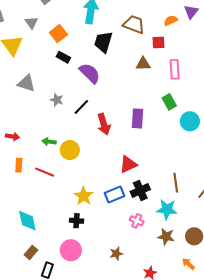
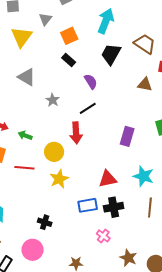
purple semicircle: (90, 73) -> (91, 81), size x0.7
black line: (81, 107) -> (88, 108), moved
red arrow: (104, 124) -> (76, 133), moved
green arrow: (49, 142) -> (25, 135), moved
red line: (44, 172) -> (24, 168), turned -30
yellow star: (84, 196) -> (59, 179), moved
cyan star: (167, 209) -> (143, 176), moved

